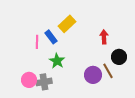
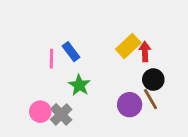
yellow rectangle: (67, 24) -> (128, 46), moved
black circle: (119, 57) -> (153, 80), moved
gray cross: (44, 82) -> (61, 114), turned -35

